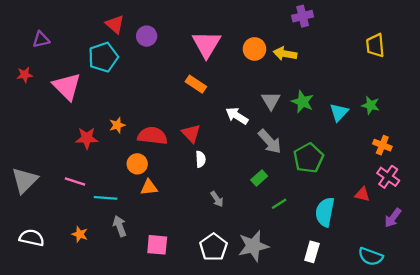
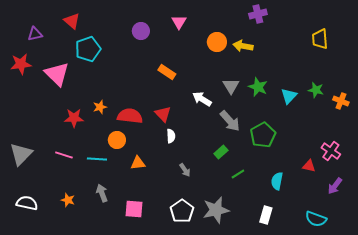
red triangle: (115, 24) -> (72, 21), moved
purple circle: (147, 36) -> (141, 31), moved
pink triangle: (206, 44) -> (179, 22), moved, size x0.6
red star: (25, 75) -> (21, 64), size x1.5
orange cross: (382, 145) -> (341, 101), moved
orange triangle: (149, 187) -> (138, 163), moved
cyan line: (106, 198) -> (97, 159), moved
cyan semicircle: (325, 212) -> (277, 181), size x0.7

